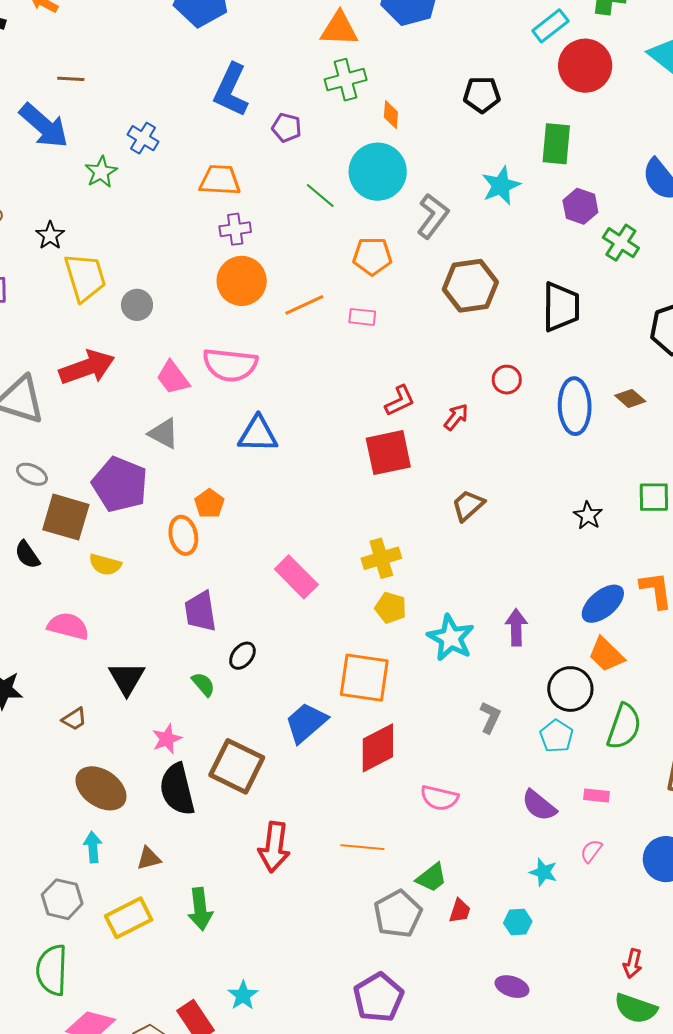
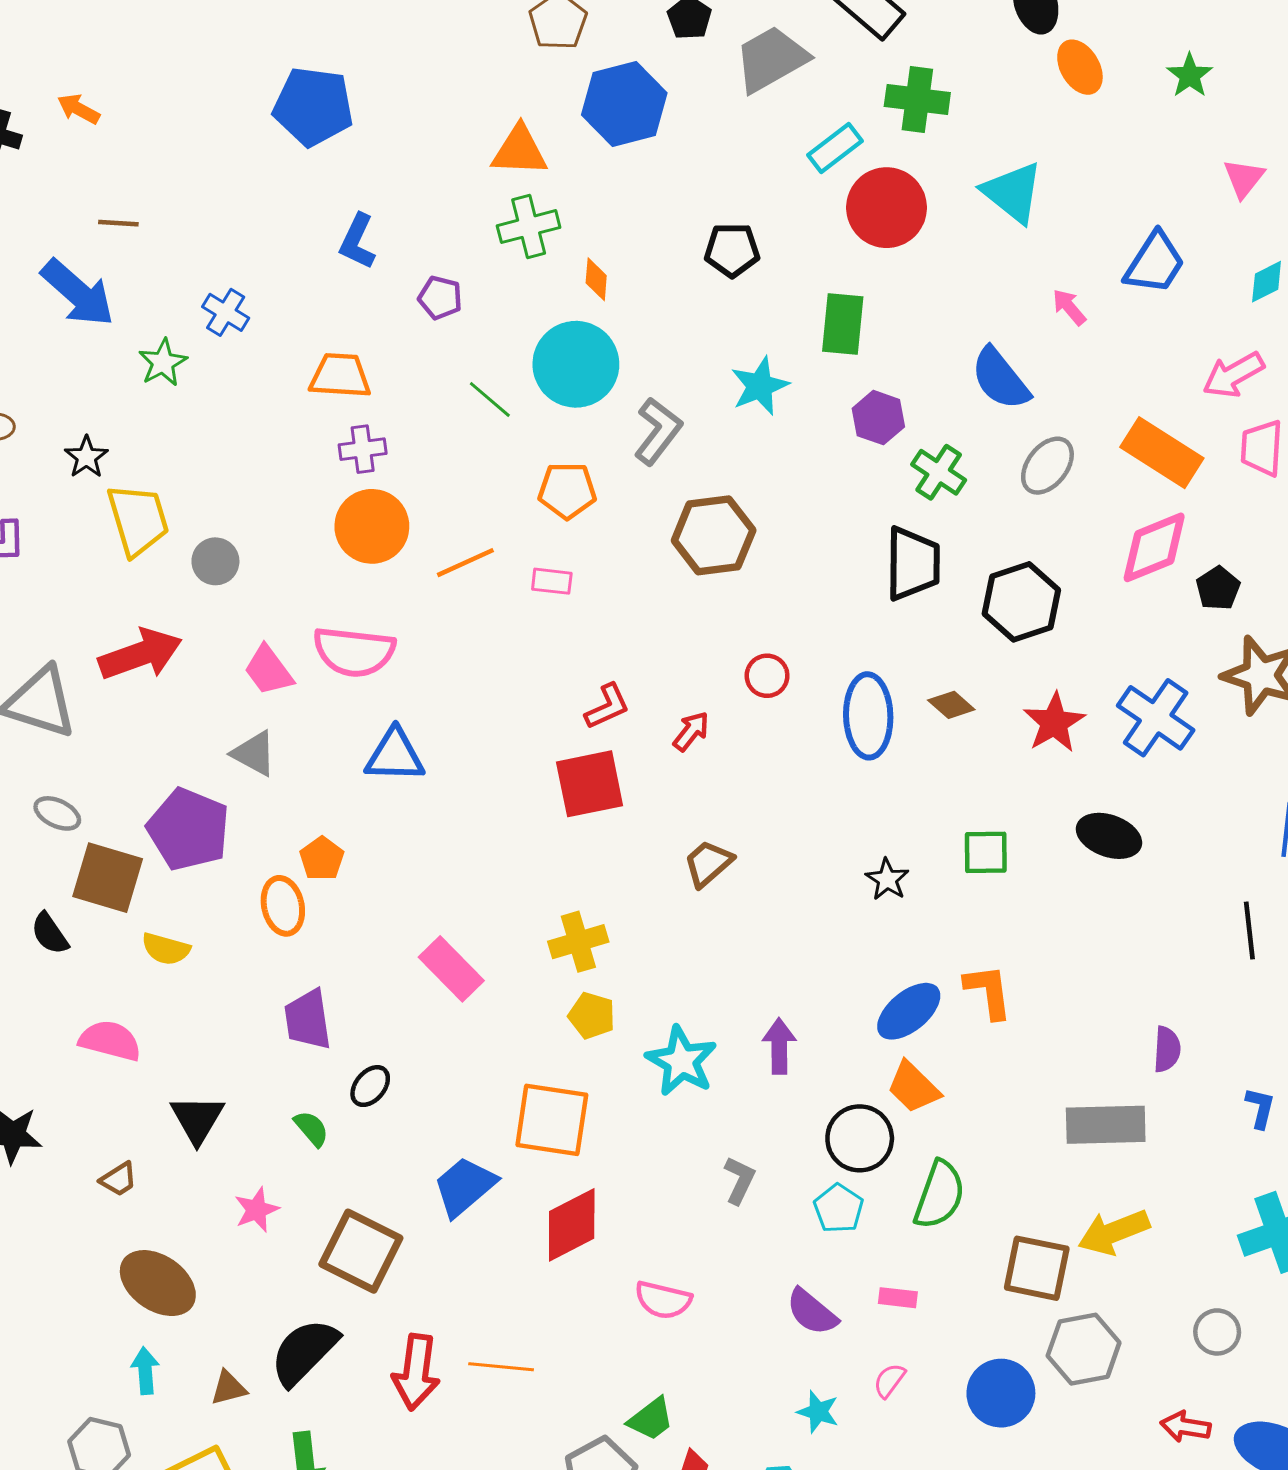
blue L-shape: (231, 90) -> (357, 241), size x0.7
black trapezoid: (561, 307) -> (913, 564), moved
black semicircle: (177, 789) -> (304, 1352), moved, turned 58
orange line: (362, 847) -> (501, 1367), moved

